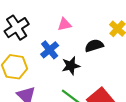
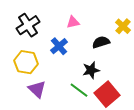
black star: (71, 66) -> (91, 70), moved

